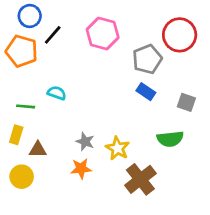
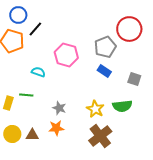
pink hexagon: (103, 34) -> (66, 55), moved
green line: (26, 106) -> (26, 95), moved
yellow star: (117, 148) -> (95, 109), moved
brown triangle: (38, 150) -> (32, 135), moved

